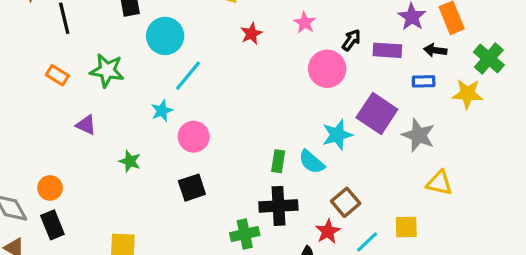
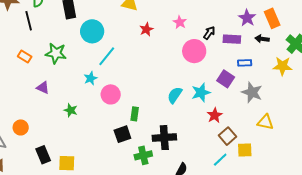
blue rectangle: (424, 81) -> (245, 63), moved
purple square: (377, 113) -> (226, 79), size x0.7
green rectangle: (278, 161) -> (135, 114), moved
cyan semicircle: (312, 162) -> (175, 95), moved, turned 84
black square: (192, 188) -> (122, 134), moved
brown square: (346, 202) -> (227, 136), moved
black rectangle: (52, 225) -> (43, 155), moved
red star: (328, 231) -> (215, 115), moved

